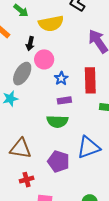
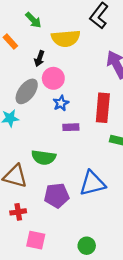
blue star: (61, 78) -> (61, 103), moved
green semicircle: (57, 121) -> (44, 157), moved
purple pentagon: (59, 161) -> (57, 195), turned -30

